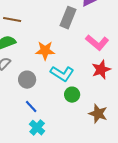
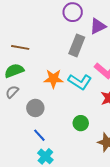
cyan L-shape: (62, 74) -> (80, 82), moved

